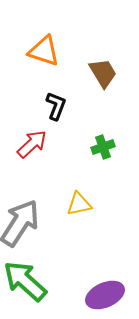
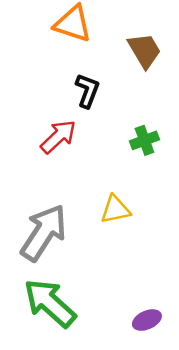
purple ellipse: (105, 295) -> (147, 320), size x0.6

